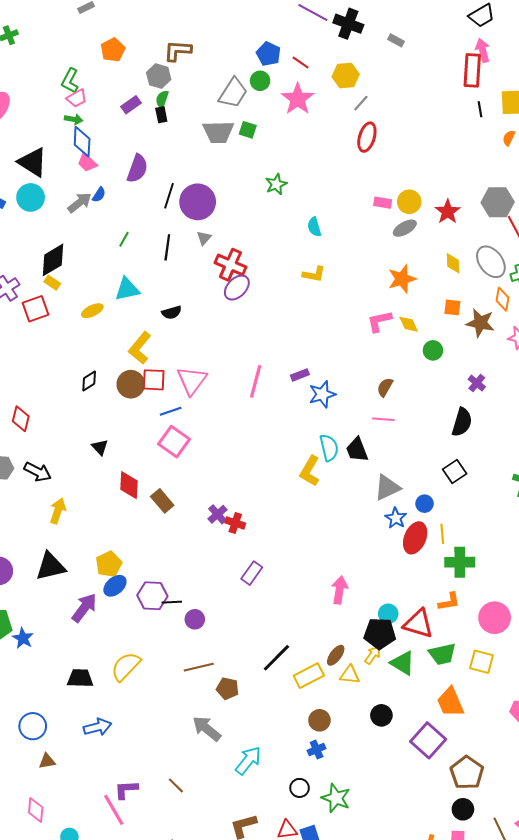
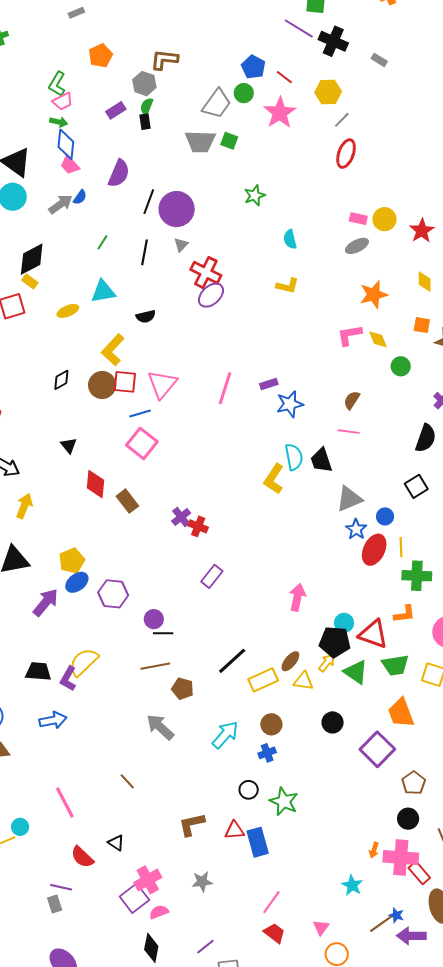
gray ellipse: (405, 228) -> (357, 246), moved
black line: (172, 602) -> (163, 633), moved
cyan arrow: (248, 760) -> (225, 735), moved
brown pentagon: (467, 773) -> (414, 783), size x0.7
purple L-shape: (126, 790) -> (68, 679), moved, turned -60

